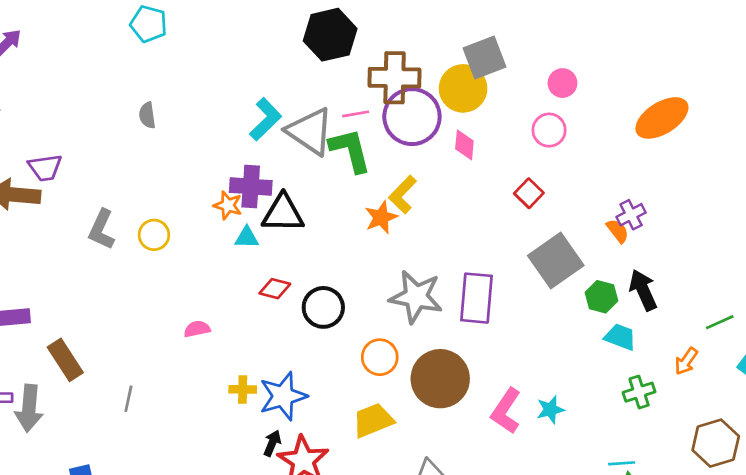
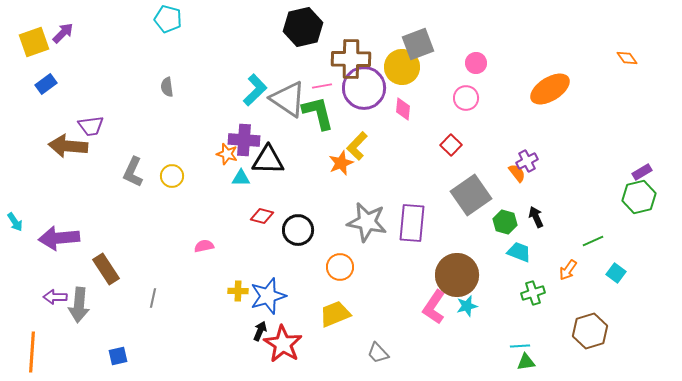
black arrow: (643, 290) -> (536, 217), size x0.7
brown circle: (440, 379) -> (457, 275), moved

